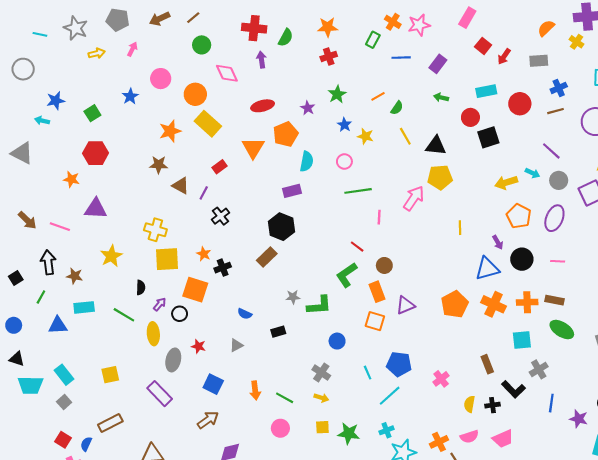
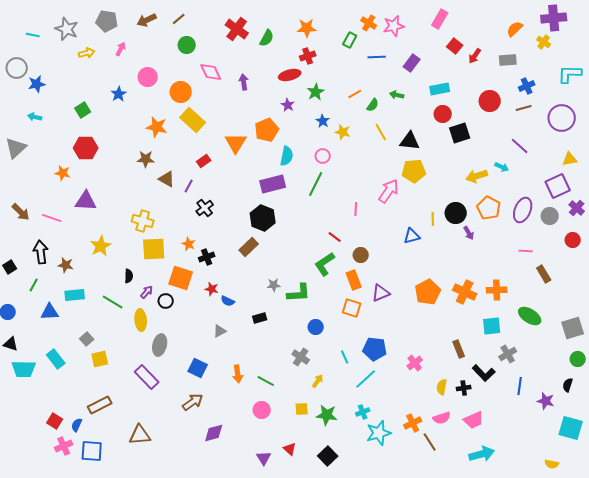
red cross: (254, 28) -> (237, 29), turned 30
purple arrow: (261, 60) -> (244, 82), moved
cyan rectangle: (486, 91) -> (440, 89), moved
green arrow: (441, 97) -> (397, 95), moved
blue star: (56, 101) -> (37, 84), moved
red ellipse: (263, 106) -> (290, 75), moved
orange star: (170, 131) -> (157, 127), turned 30
gray triangle: (22, 153) -> (16, 148), turned 50
gray circle: (559, 180) -> (550, 216), moved
purple rectangle: (292, 191) -> (273, 184), size x1.4
green line: (358, 191) -> (316, 184), moved, turned -55
black circle: (522, 259) -> (456, 213), moved
blue triangle: (487, 269) -> (412, 236), moved, size x0.7
brown rectangle: (554, 300) -> (544, 274), moved, turned 48
red star: (198, 346) -> (212, 289), moved
yellow arrow: (321, 398) -> (318, 381), moved, turned -72
gray square: (64, 402) -> (87, 339), moved

